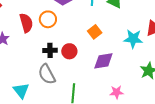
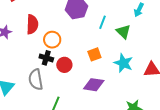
orange circle: (48, 19) -> (52, 40), moved
cyan star: (133, 39) -> (123, 63), moved

